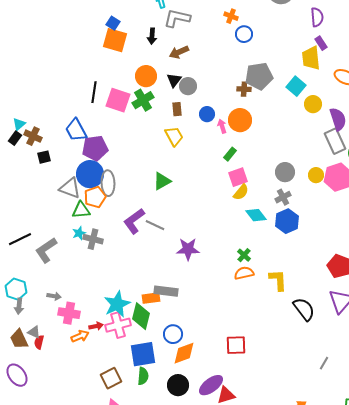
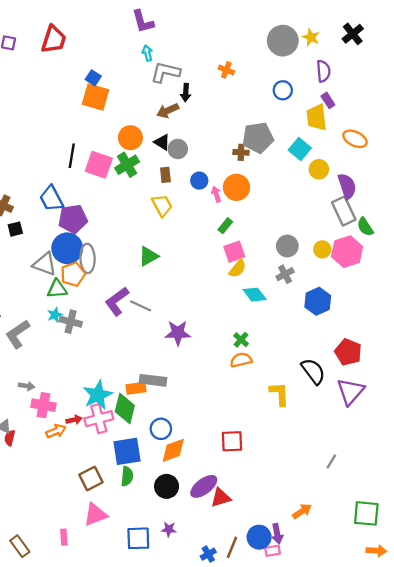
blue circle: (244, 34) -> (283, 90), moved
black arrow: (152, 36) -> (186, 93), moved
black triangle: (174, 80) -> (162, 142), turned -35
blue hexagon: (287, 221) -> (318, 301), moved
yellow L-shape: (278, 280) -> (279, 394), moved
black semicircle: (304, 309) -> (313, 371), moved

